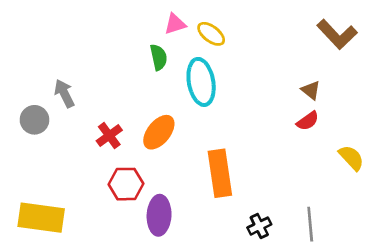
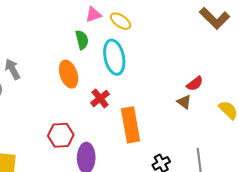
brown triangle: (311, 90) -> (184, 102), moved
orange ellipse: (159, 132) -> (69, 74), moved, turned -56
red cross: (109, 136) -> (100, 98), moved

